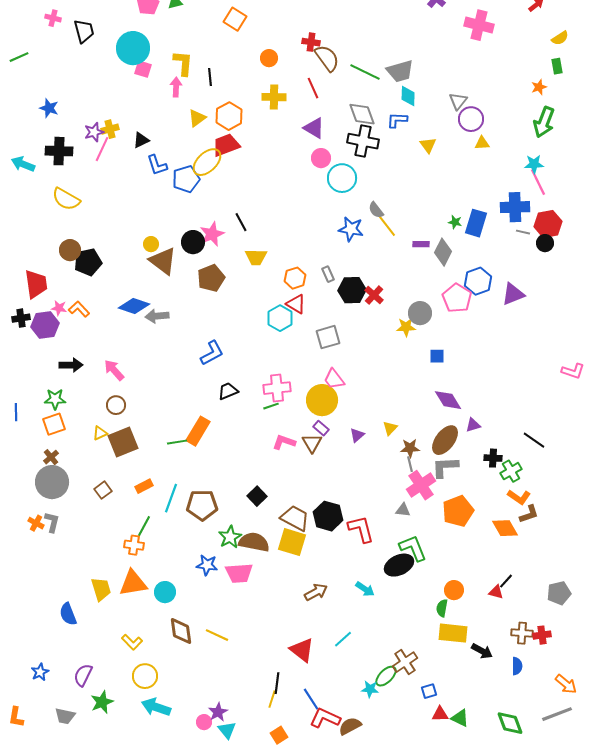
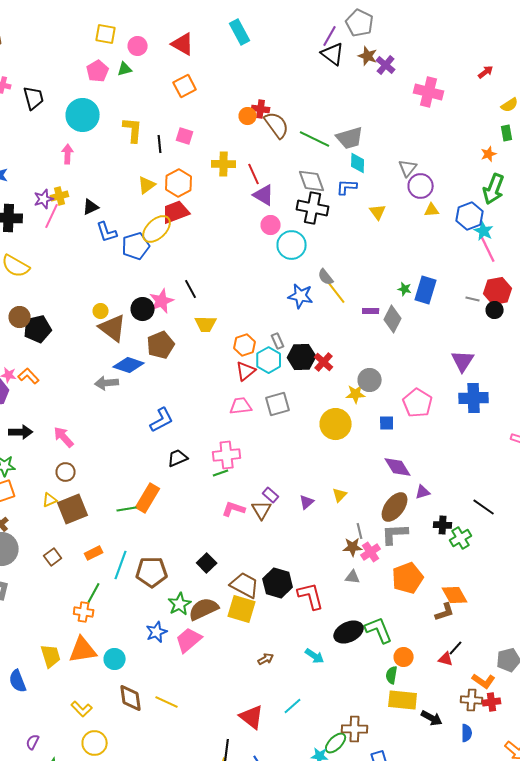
orange square: (235, 19) -> (185, 86), turned 30
orange circle: (269, 58) -> (248, 116), moved
pink square: (143, 69) -> (185, 136), moved
pink arrow: (176, 87) -> (68, 154), moved
red line: (313, 88) -> (254, 174), moved
cyan star: (534, 164) -> (484, 231), turned 30
blue cross: (515, 207) -> (474, 398), moved
blue hexagon: (478, 281) -> (470, 216), moved
purple triangle: (513, 294) -> (463, 361), turned -35
pink pentagon: (457, 298) -> (418, 403), moved
red triangle: (296, 304) -> (246, 371), turned 50
blue diamond: (134, 306) -> (129, 365), moved
cyan hexagon: (280, 318) -> (269, 360), moved
pink trapezoid: (334, 379) -> (241, 406), moved, turned 120
yellow circle: (322, 400) -> (336, 424), moved
brown star: (410, 448) -> (353, 547), moved
pink cross: (421, 485) -> (371, 552), size x0.7
orange L-shape: (519, 497) -> (484, 681), moved
brown L-shape: (529, 514) -> (445, 612), moved
brown semicircle: (254, 542) -> (204, 609), turned -36
green L-shape: (413, 548) -> (379, 630), moved
blue star: (207, 565) -> (157, 632), turned -30
pink trapezoid: (239, 573) -> (189, 640), turned 144
brown arrow: (316, 592) -> (266, 659), size x0.7
brown cross: (405, 662) -> (355, 729), turned 35
purple semicircle: (83, 675) -> (33, 742), size x0.7

